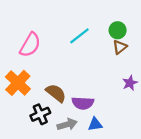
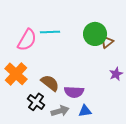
green circle: (118, 30) -> (95, 34), moved, size x1.5
cyan line: (79, 36) -> (50, 32), moved, turned 36
black cross: (40, 114) -> (36, 102), turned -30

